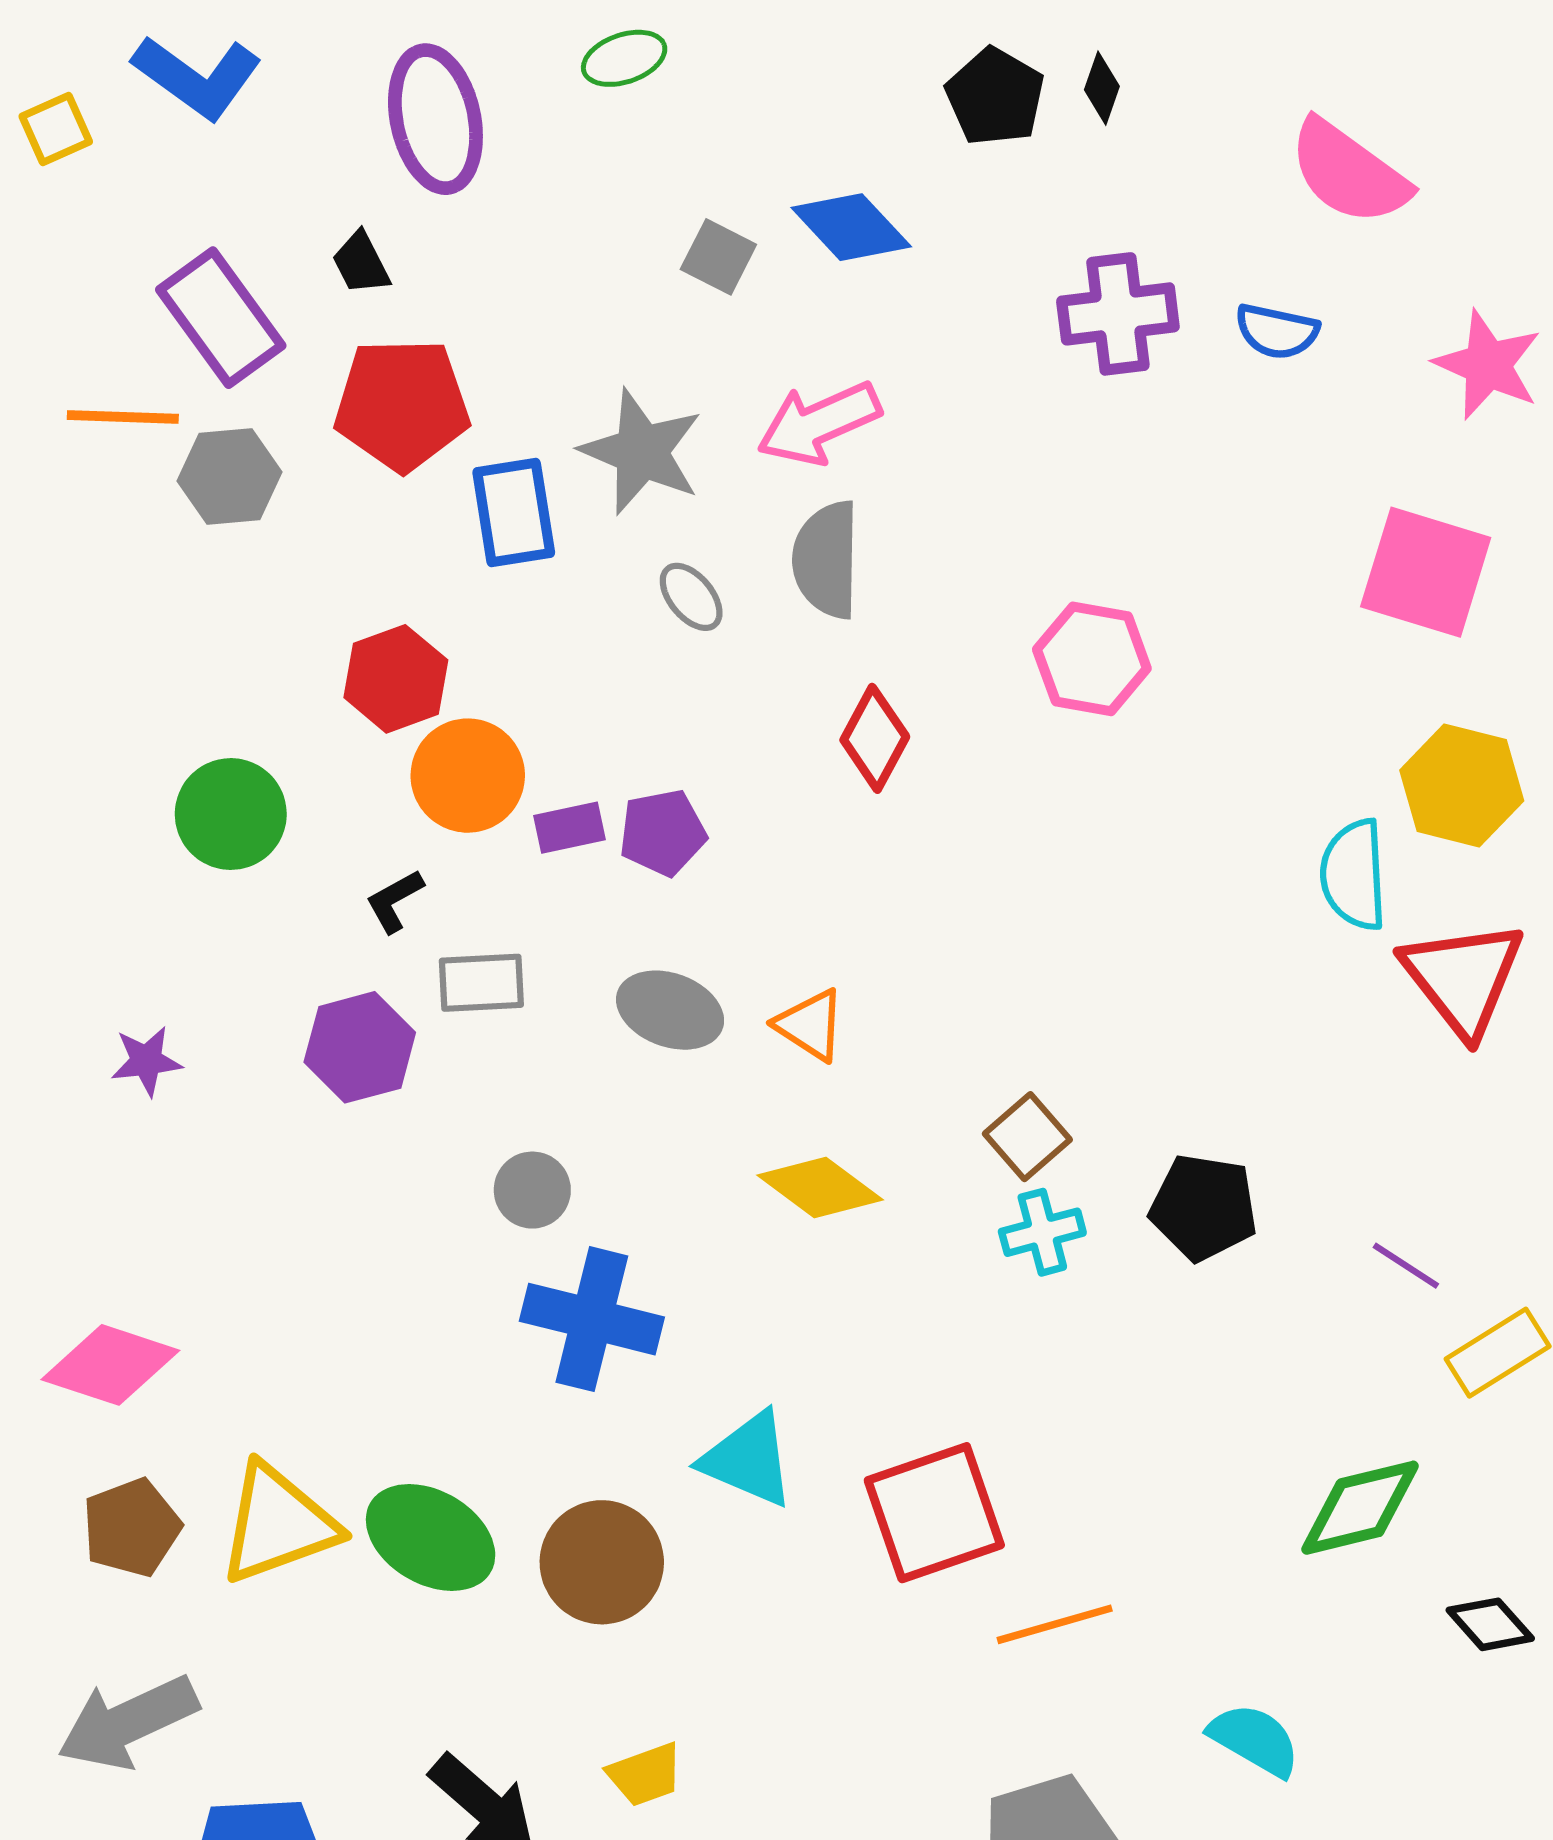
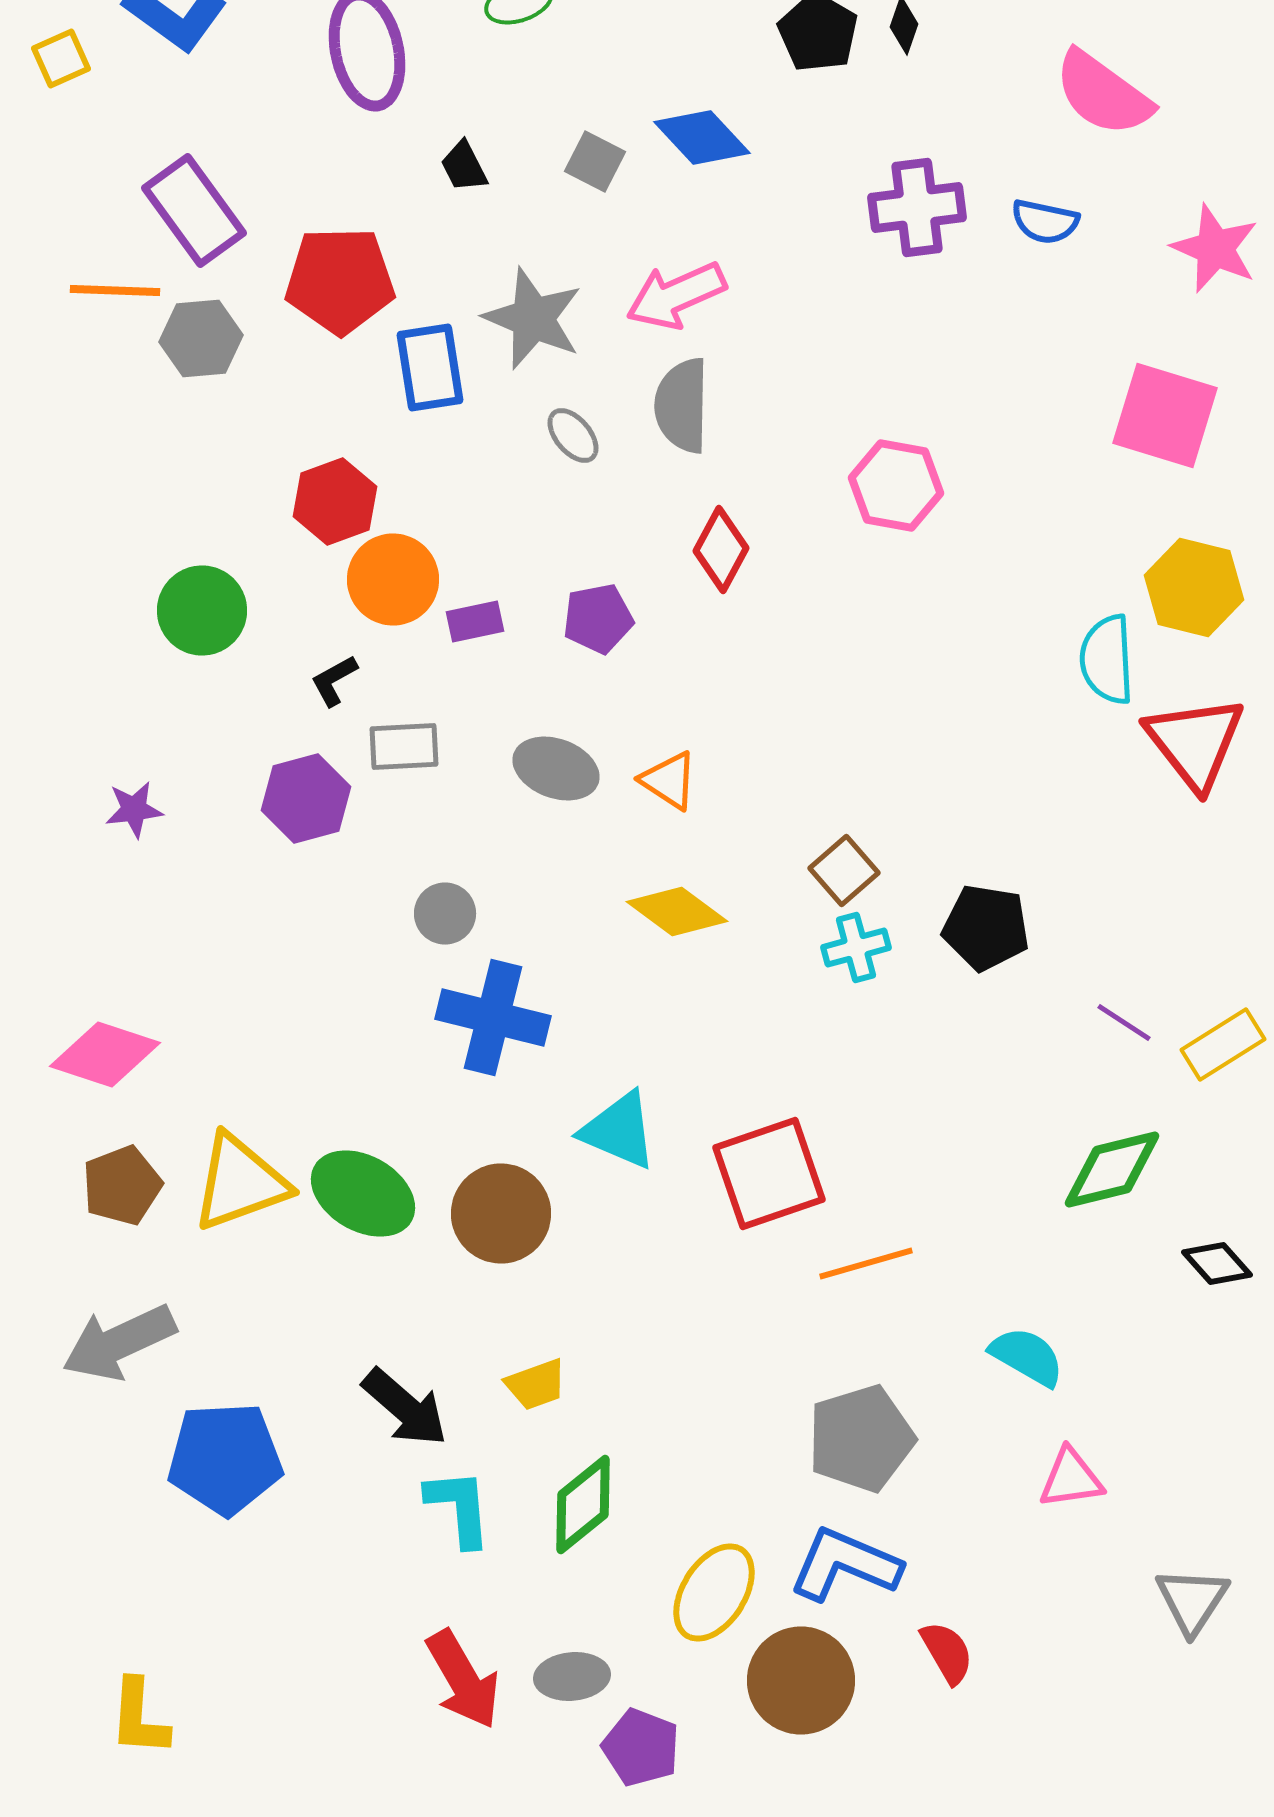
black trapezoid: (361, 263) -> (464, 166), moved
purple pentagon: (663, 833) -> (598, 618), moved
purple line: (1406, 1266) -> (1124, 1022), moved

